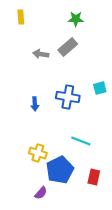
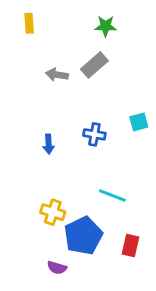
blue cross: (68, 97) -> (94, 134), size x0.7
purple semicircle: (41, 193) -> (57, 268), turned 64

